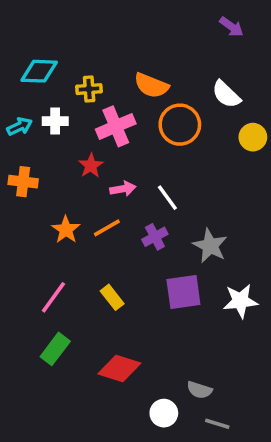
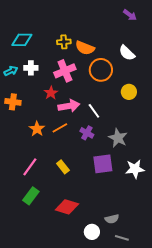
yellow cross: (89, 89) -> (64, 42), moved
yellow circle: (253, 137) -> (129, 92), moved
pink arrow: (123, 189) -> (69, 106), size x1.5
purple cross: (155, 237) -> (87, 133), turned -32
gray semicircle: (199, 390) -> (112, 219), turned -32

